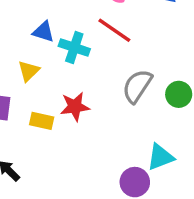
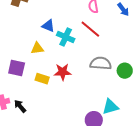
yellow triangle: (29, 71) -> (37, 48), turned 32
gray semicircle: (137, 86) -> (101, 63), turned 55

